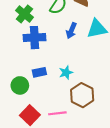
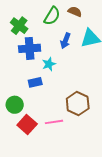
cyan star: (66, 72) -> (49, 64), moved
green circle: (20, 85) -> (15, 105), moved

